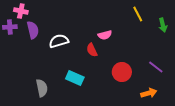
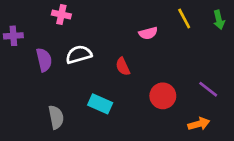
pink cross: (21, 11) -> (61, 14), moved
green arrow: (163, 25) -> (219, 20), moved
purple semicircle: (33, 30) -> (44, 60), moved
pink semicircle: (105, 35) -> (148, 33), moved

